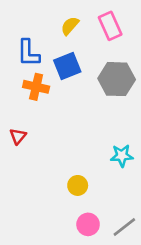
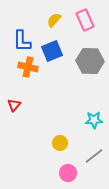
gray line: (124, 227) -> (94, 156), moved

